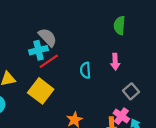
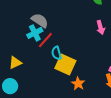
cyan semicircle: (85, 70) -> (57, 53), moved
yellow square: (41, 91) -> (65, 65), moved

